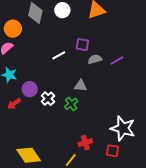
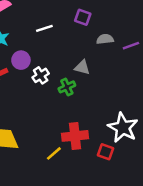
purple square: (82, 45) -> (83, 17), moved
white line: (59, 55) -> (44, 28), moved
red cross: (85, 143) -> (75, 136), size x1.5

